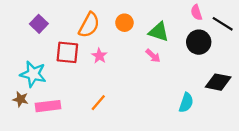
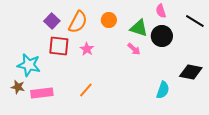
pink semicircle: (196, 12) -> (161, 11), moved
purple square: (39, 24) -> (52, 21), moved
black circle: (199, 42) -> (162, 36), moved

